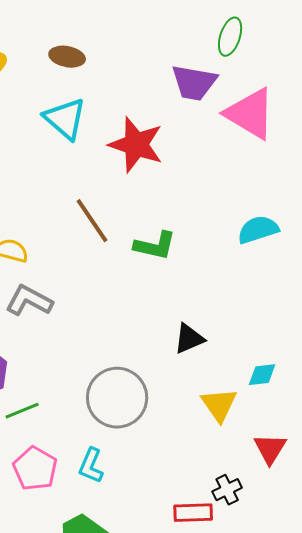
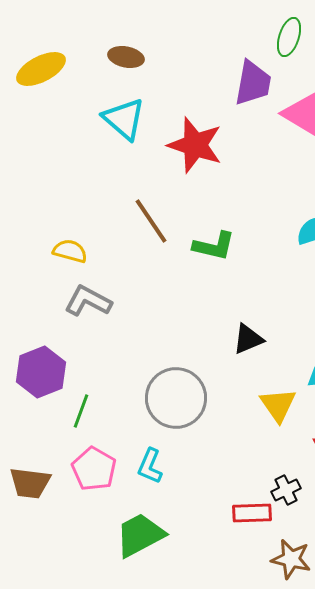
purple trapezoid: (194, 83) -> (253, 83), turned -90
green line: (22, 411) -> (81, 411), turned -48

